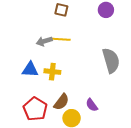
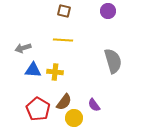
gray arrow: (44, 41) -> (23, 48), moved

